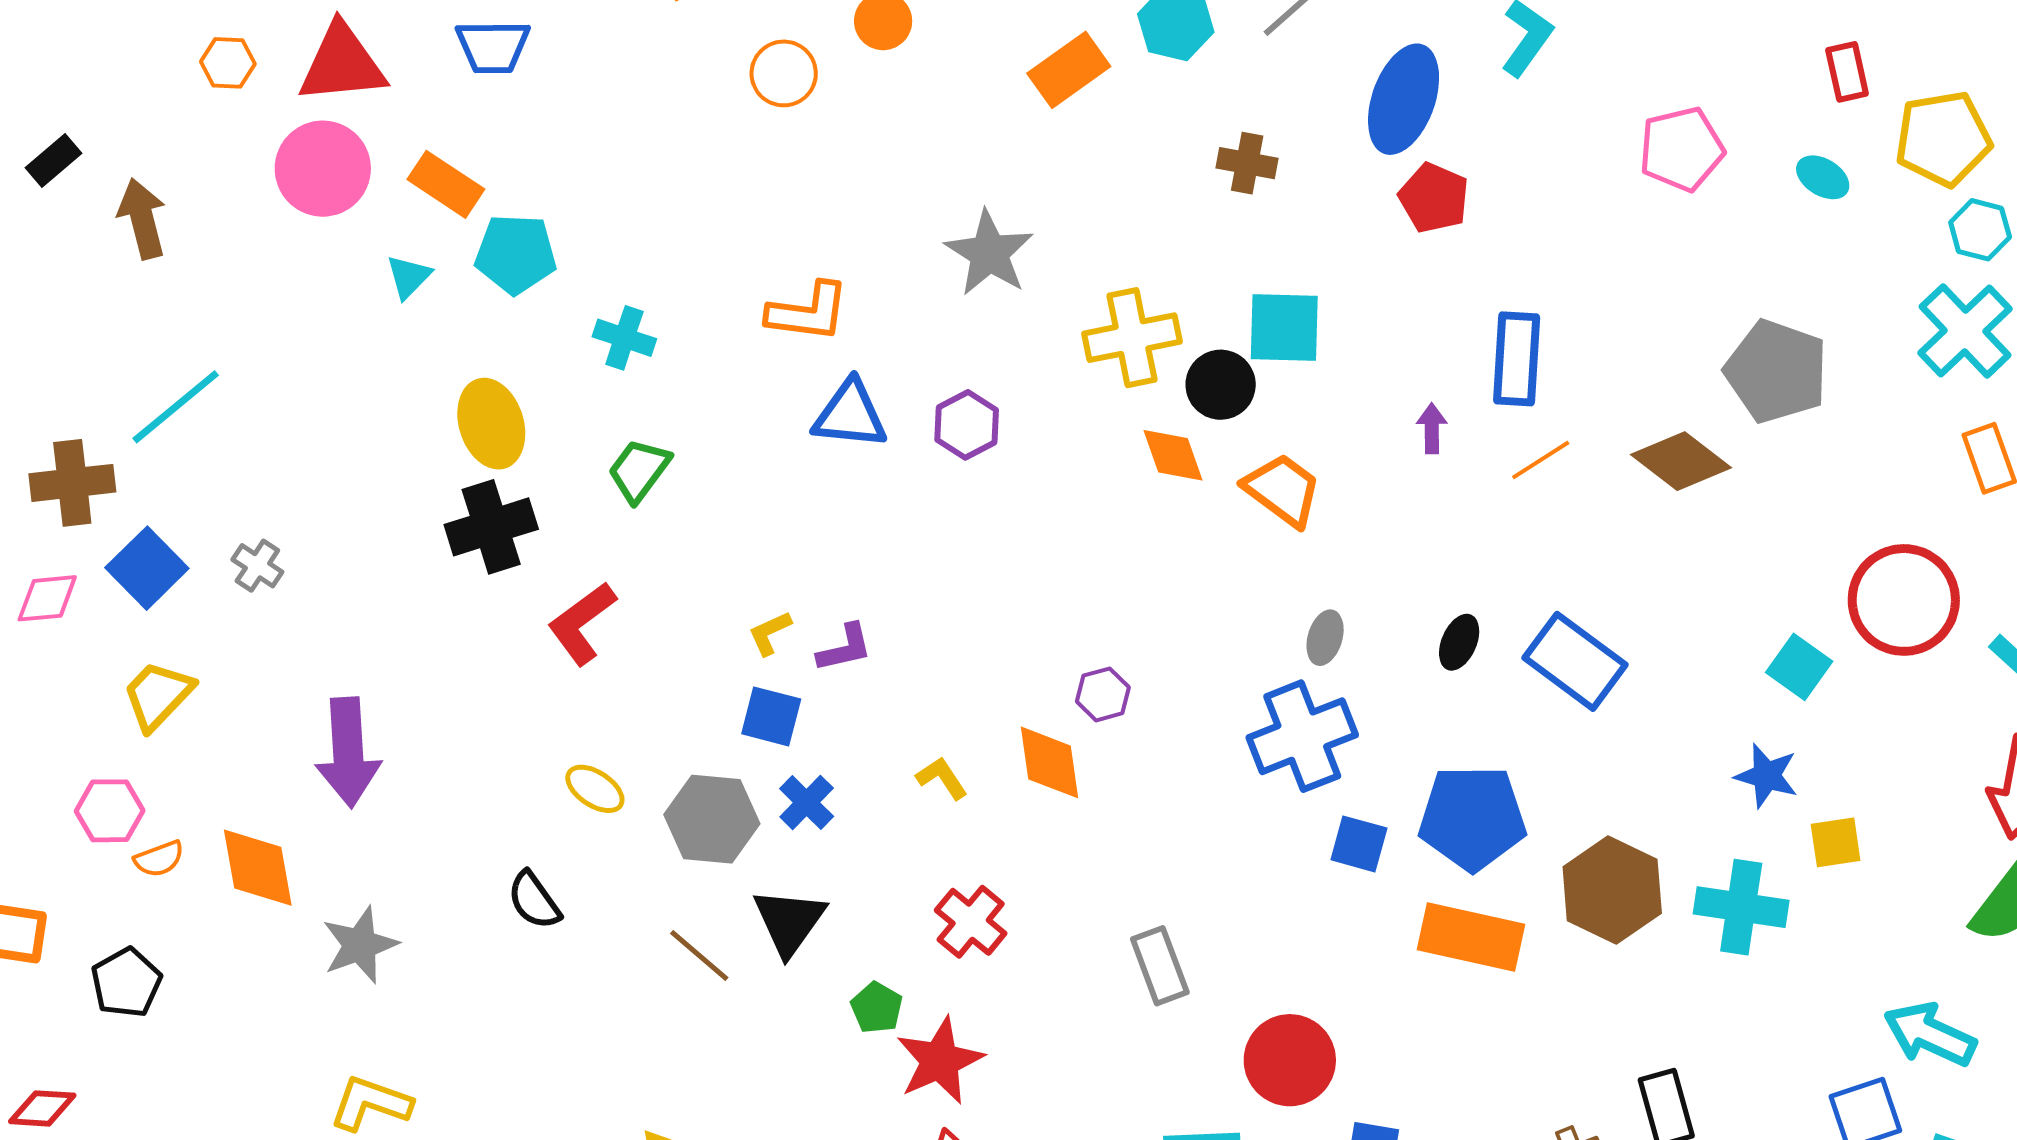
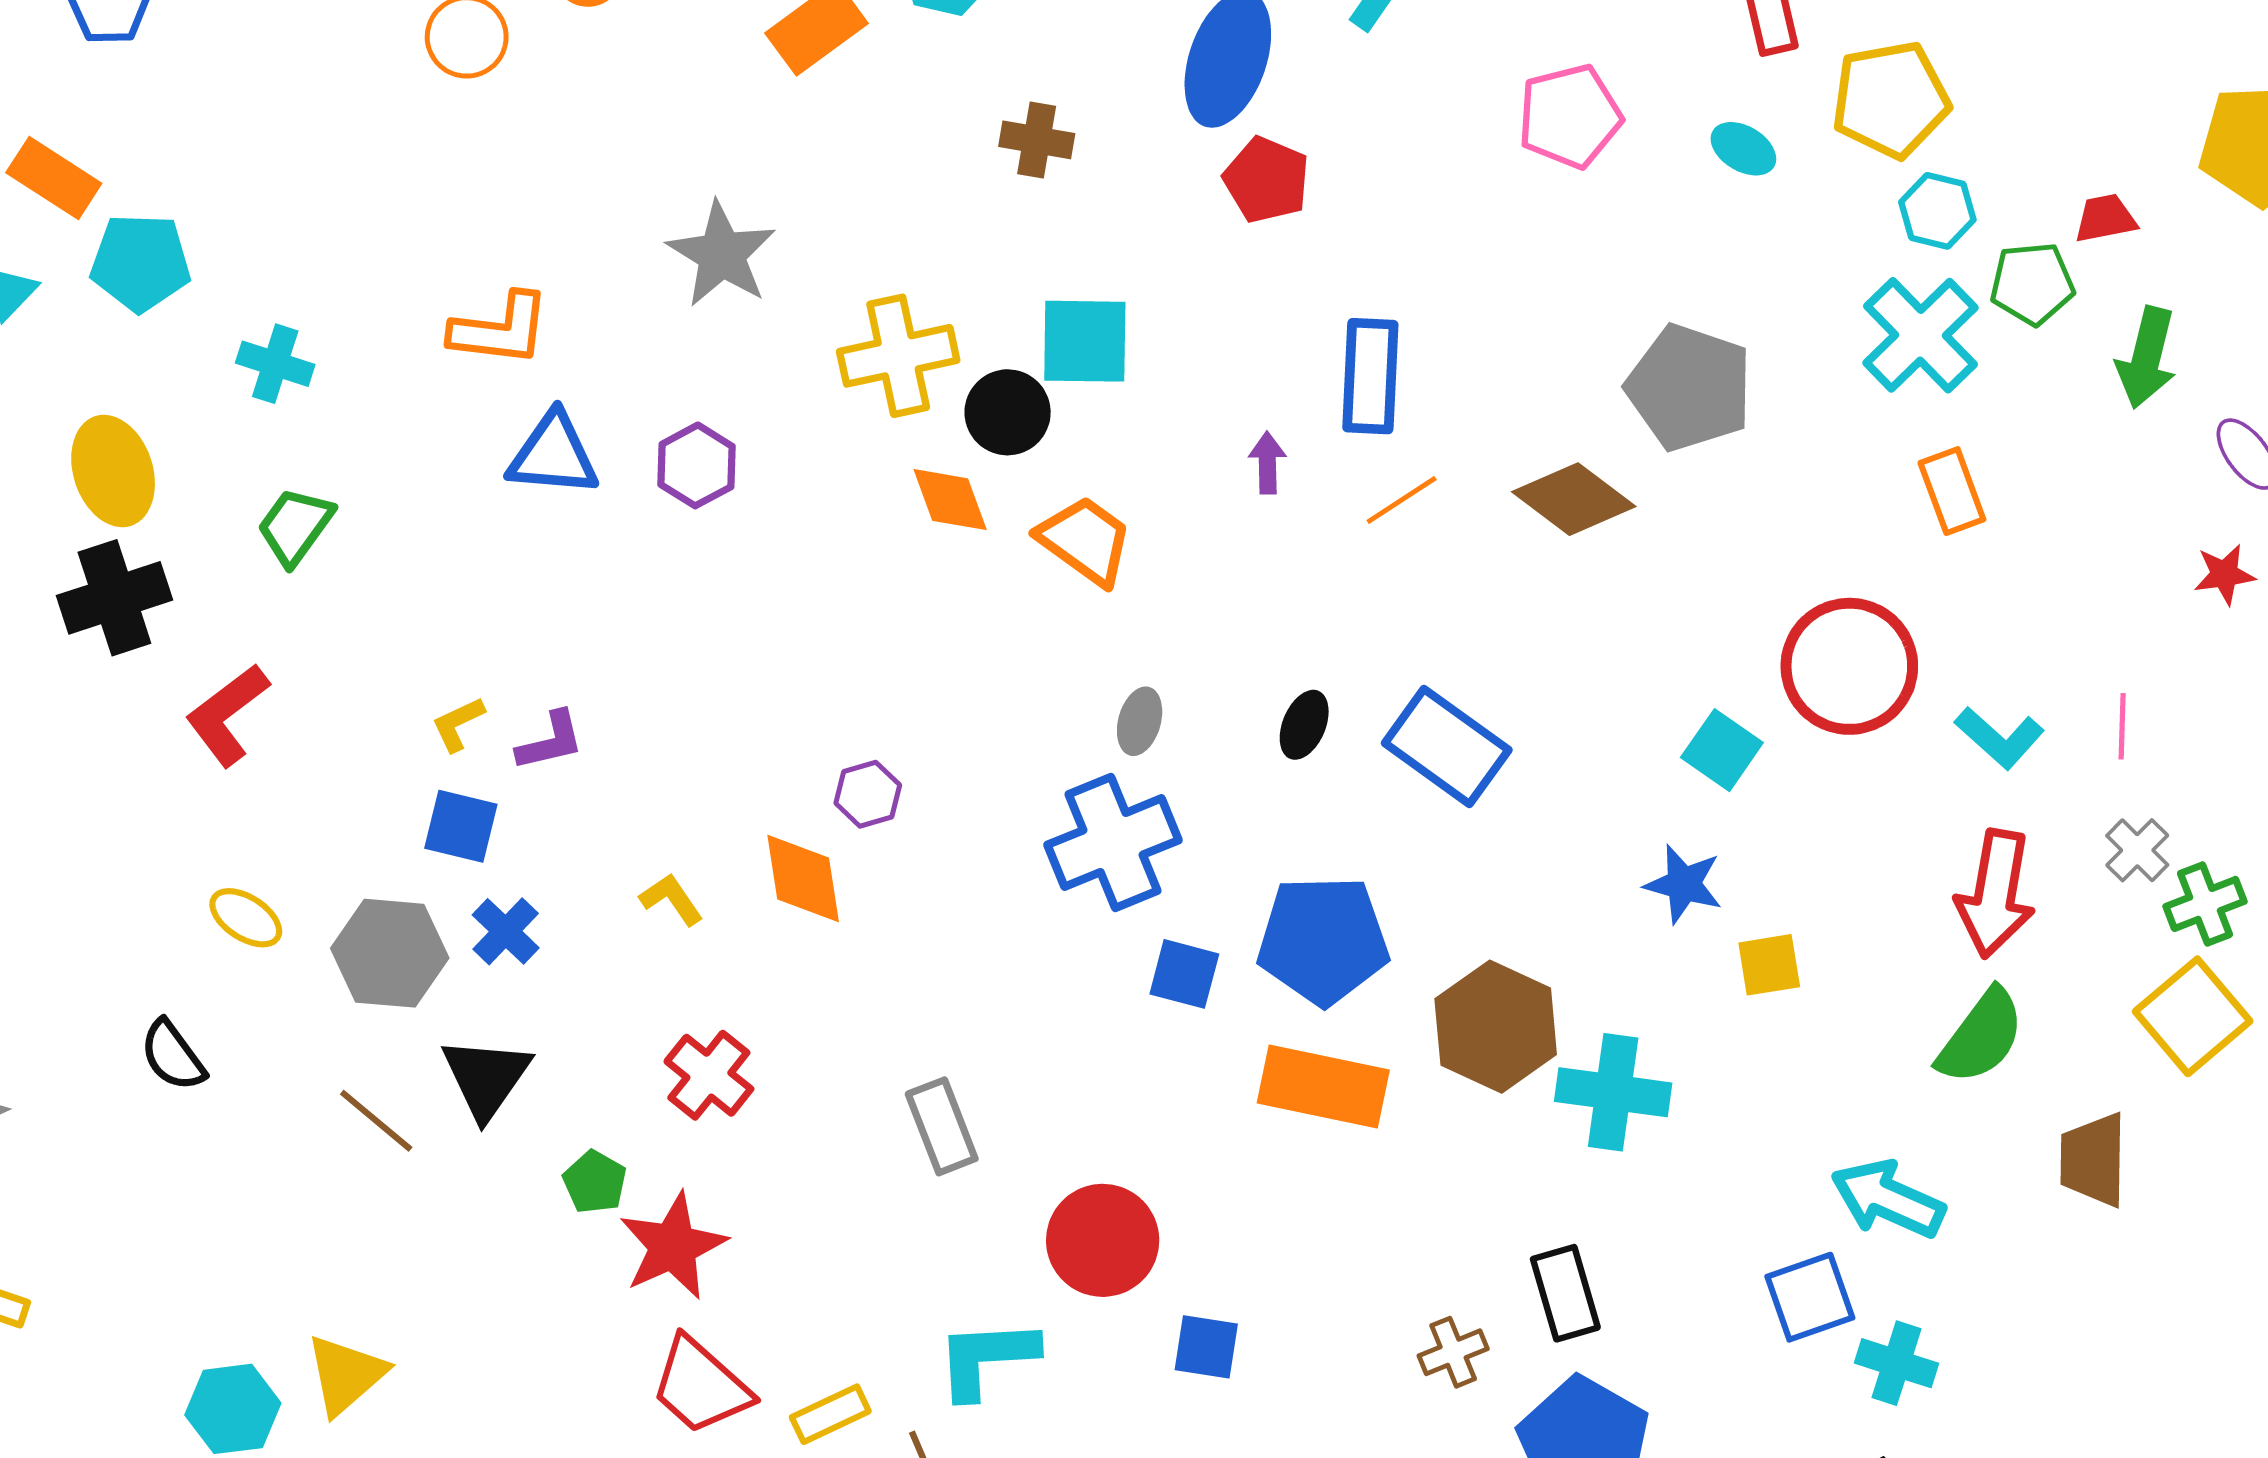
cyan cross: (1741, 907) -> (1613, 1092), moved

